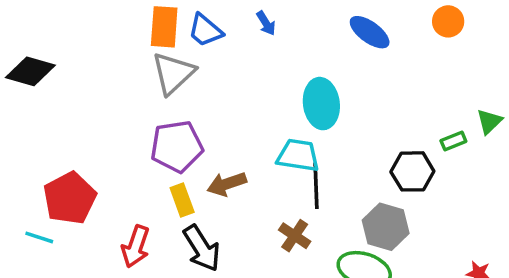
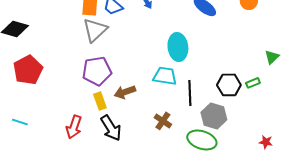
green rectangle: (453, 141) -> (253, 83), moved
black line: (316, 186) -> (190, 93), moved
red pentagon: (70, 198) -> (28, 70), moved

